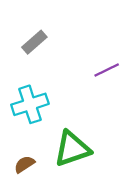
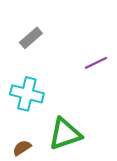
cyan cross: (30, 104) -> (27, 94), turned 32

